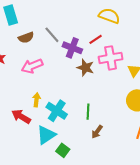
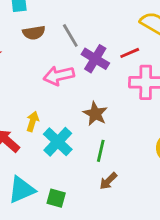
pink arrow: (32, 66) -> (59, 76), moved
brown star: (85, 68) -> (95, 114), moved
cyan triangle: (46, 135) -> (22, 190), moved
green square: (63, 150) -> (56, 198), turned -32

